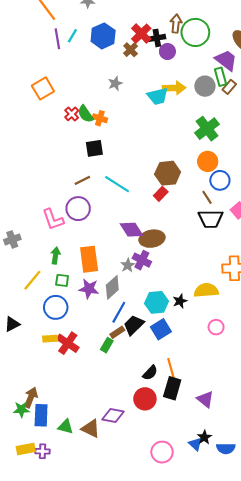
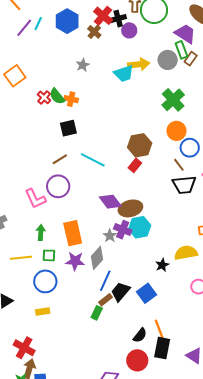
purple line: (57, 39) -> (24, 28), turned 54
yellow line: (32, 280) -> (21, 258), turned 50
cyan hexagon: (157, 302) -> (140, 227), moved
red cross: (68, 343) -> (24, 348), moved

